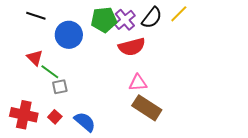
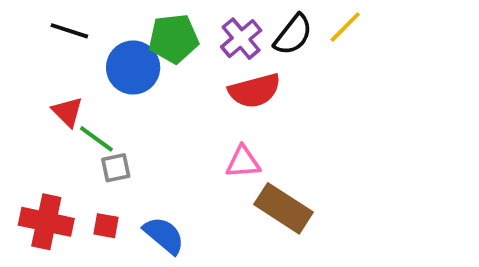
green pentagon: (104, 20) -> (174, 39), moved
pink triangle: (138, 83) -> (243, 162), moved
red square: (55, 117) -> (106, 226), turned -32

